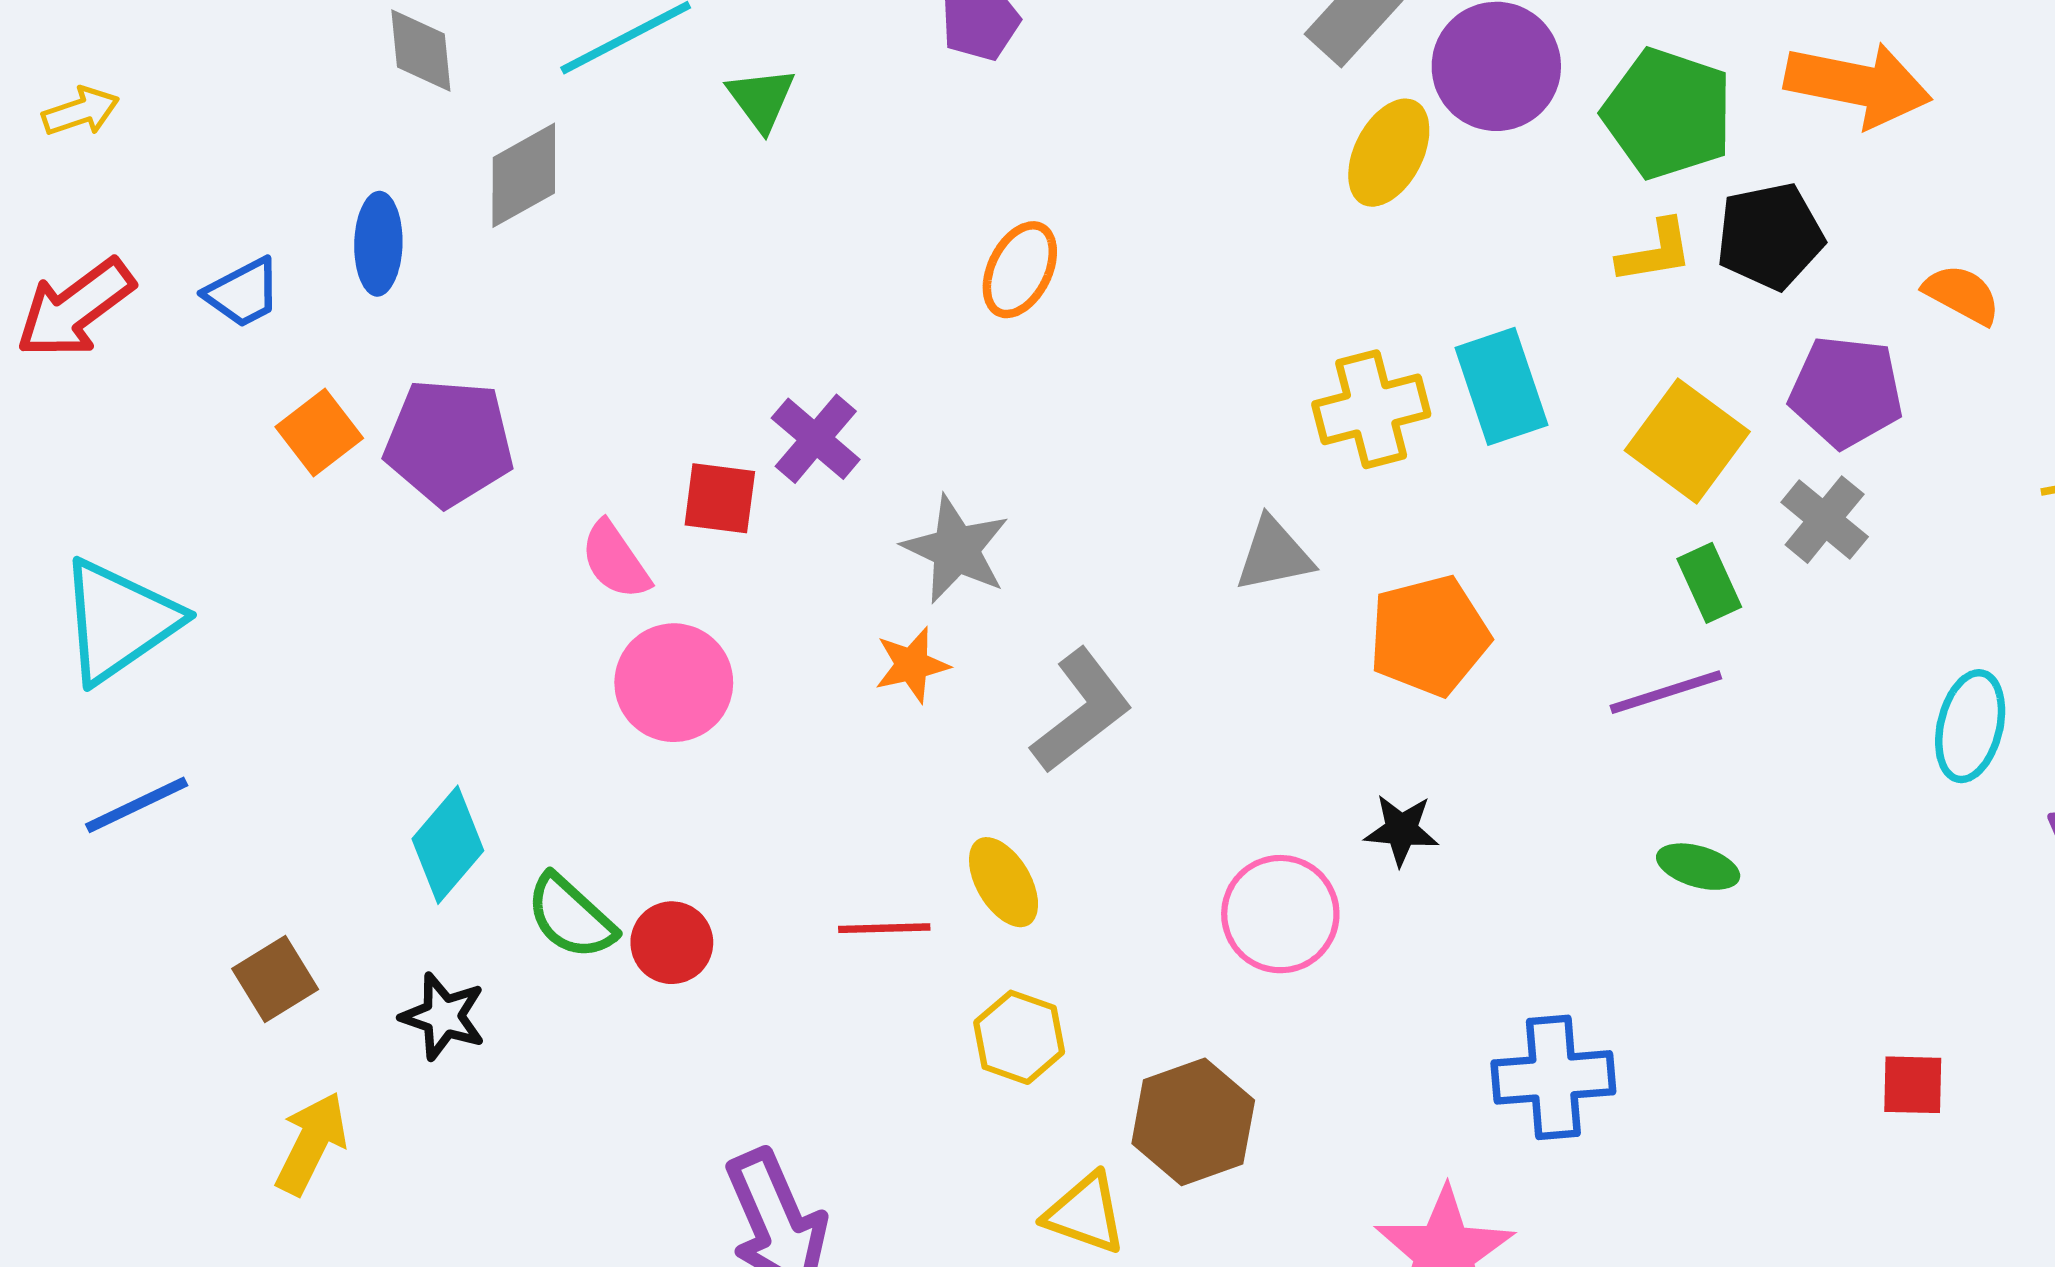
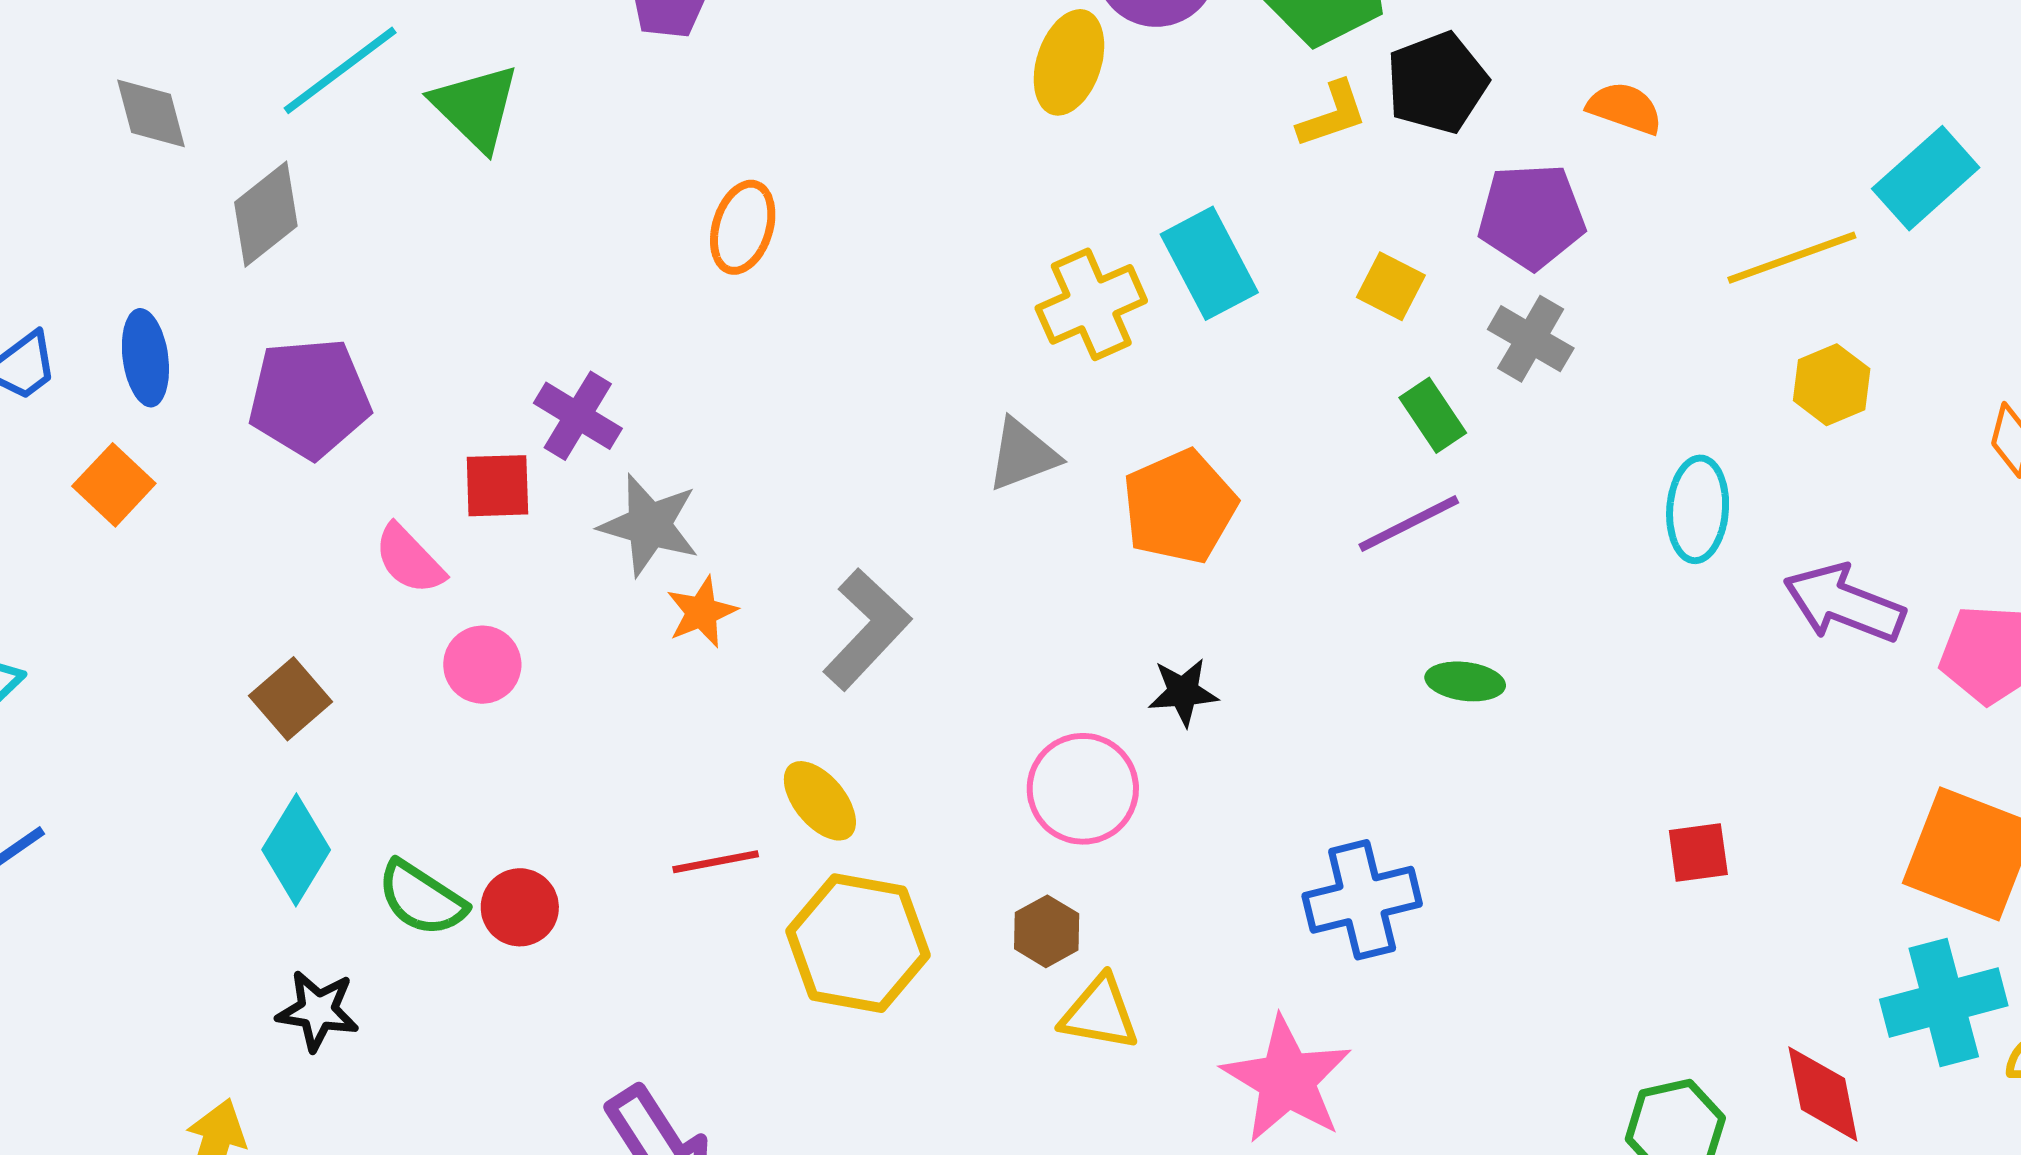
green triangle: (761, 99) -> (476, 107), size x1.4
blue ellipse: (378, 244) -> (145, 358), moved
yellow square: (1687, 441) -> (1391, 286), size x0.6
purple pentagon: (449, 442) -> (309, 398), moved
gray star: (956, 549) -> (649, 525), moved
pink circle: (674, 683) -> (482, 665), size x0.7
brown square: (275, 979) -> (291, 699), moved
yellow hexagon: (1019, 1037) -> (858, 943), size x1.6
brown hexagon: (1193, 1122) -> (1047, 931), moved, size x0.6
yellow triangle: (1085, 1213) -> (1100, 1013), moved

